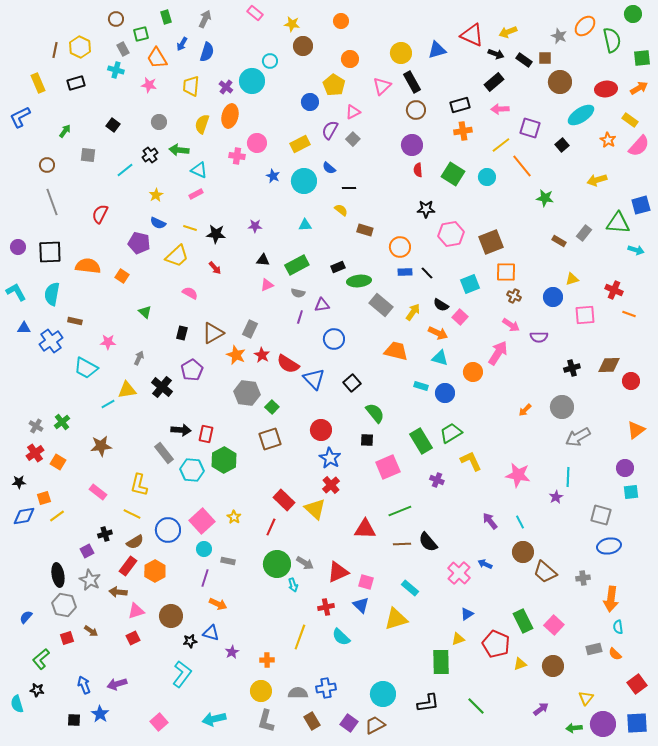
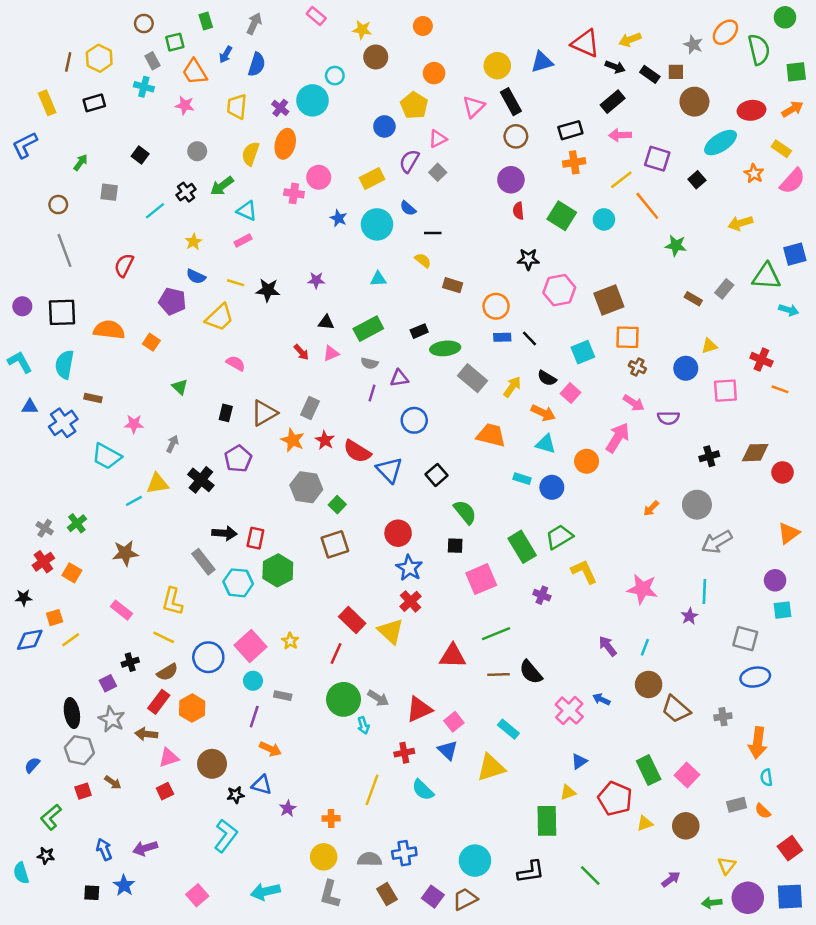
green arrow: (179, 150) -> (222, 186), turned -42
red arrow: (215, 268) -> (301, 352), moved
cyan line: (520, 522) -> (645, 647), turned 48
pink square: (366, 582) -> (454, 722), turned 35

